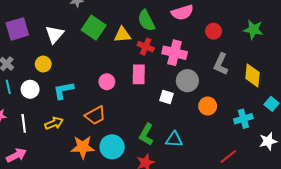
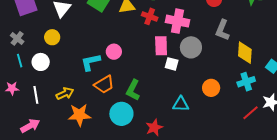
pink rectangle: (139, 74) -> (161, 46), moved
yellow diamond: (252, 75) -> (245, 53), moved
cyan L-shape: (63, 90) -> (91, 62), moved
orange circle: (208, 106) -> (211, 88), moved
green L-shape: (146, 134) -> (133, 90), moved
orange star: (83, 147) -> (79, 115), moved
red line: (228, 156) -> (251, 113), moved

